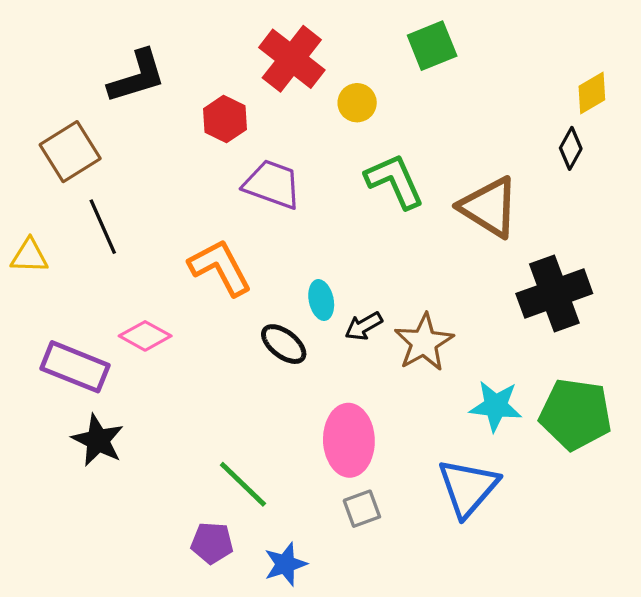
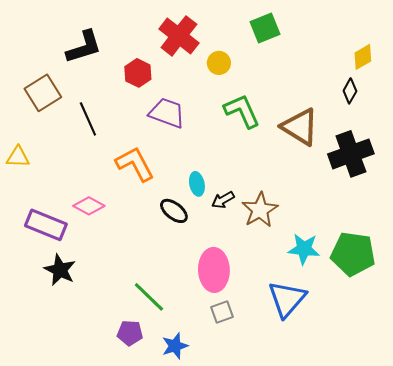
black line: (103, 227) -> (88, 119), moved
black cross: (554, 293) -> (351, 154), moved

